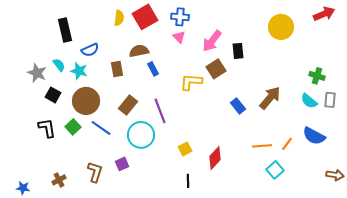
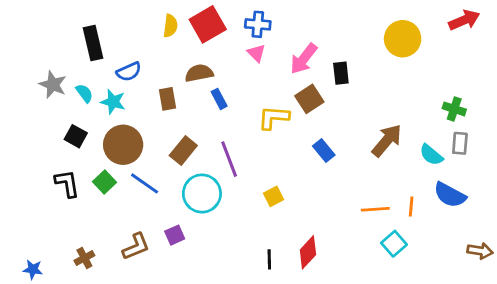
gray star: (37, 73) -> (53, 85), moved
gray rectangle: (330, 100) -> (460, 143), moved
cyan semicircle: (309, 101) -> (431, 155), moved
blue rectangle: (238, 106) -> (324, 150), moved
orange line: (287, 144) -> (411, 206), turned -32
yellow square: (185, 149) -> (274, 196), moved
red diamond: (215, 158) -> (308, 252), moved
brown L-shape: (95, 172) -> (136, 247), turned 50

